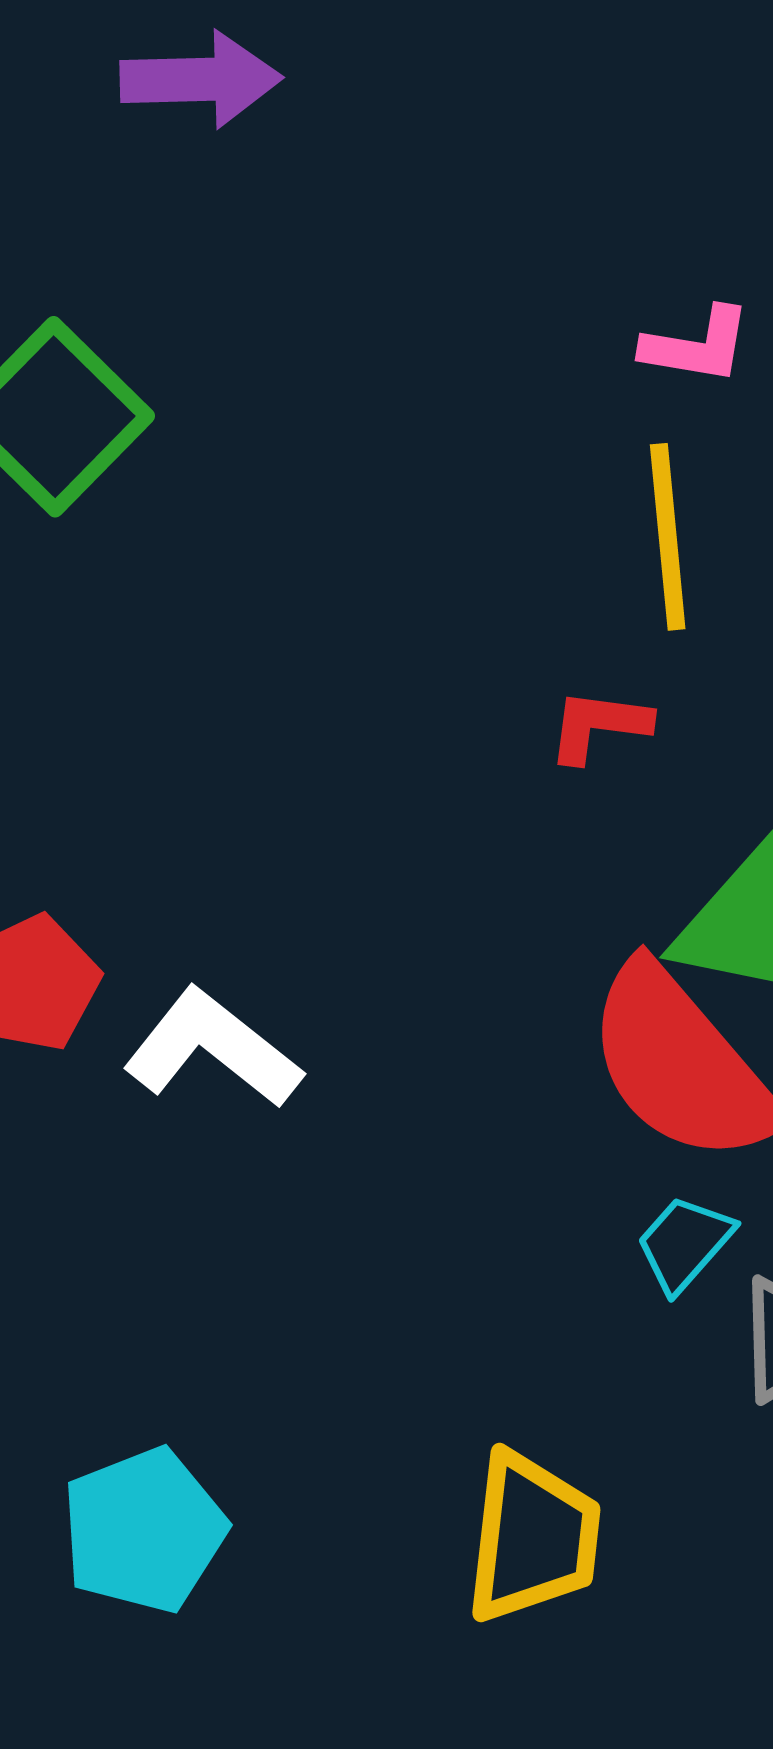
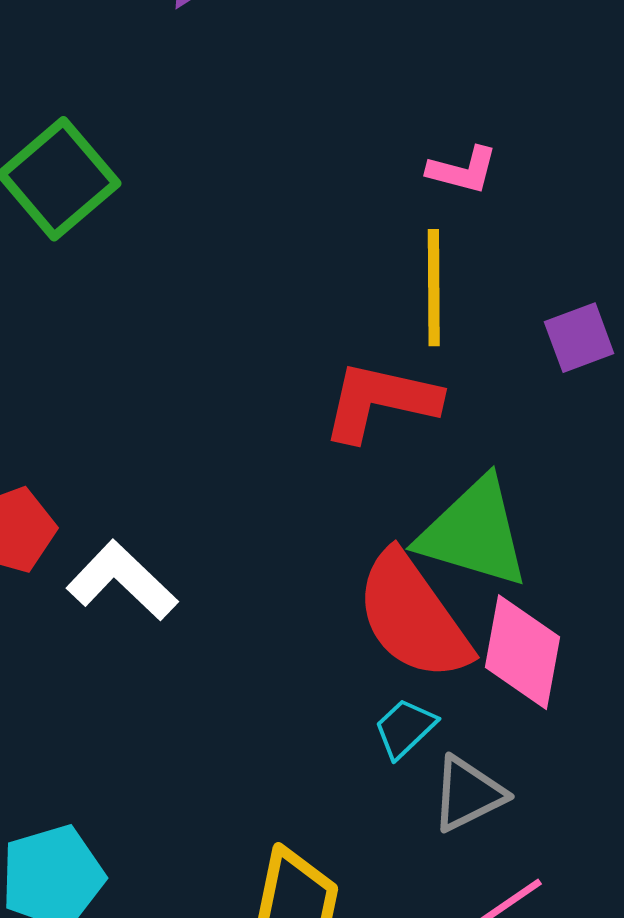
red L-shape: (599, 726) -> (380, 401), size x1.8

